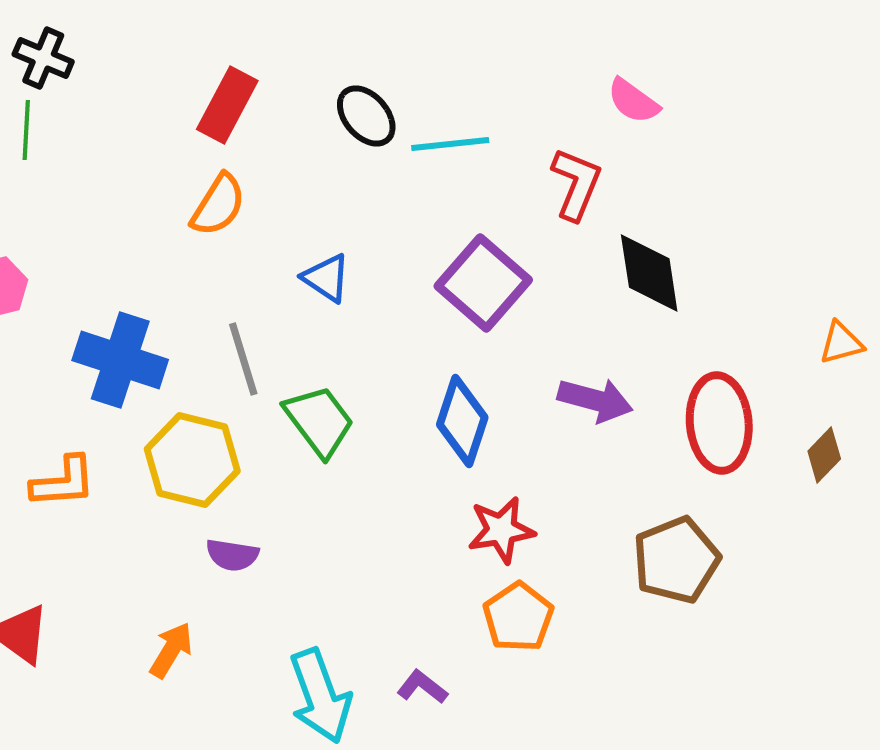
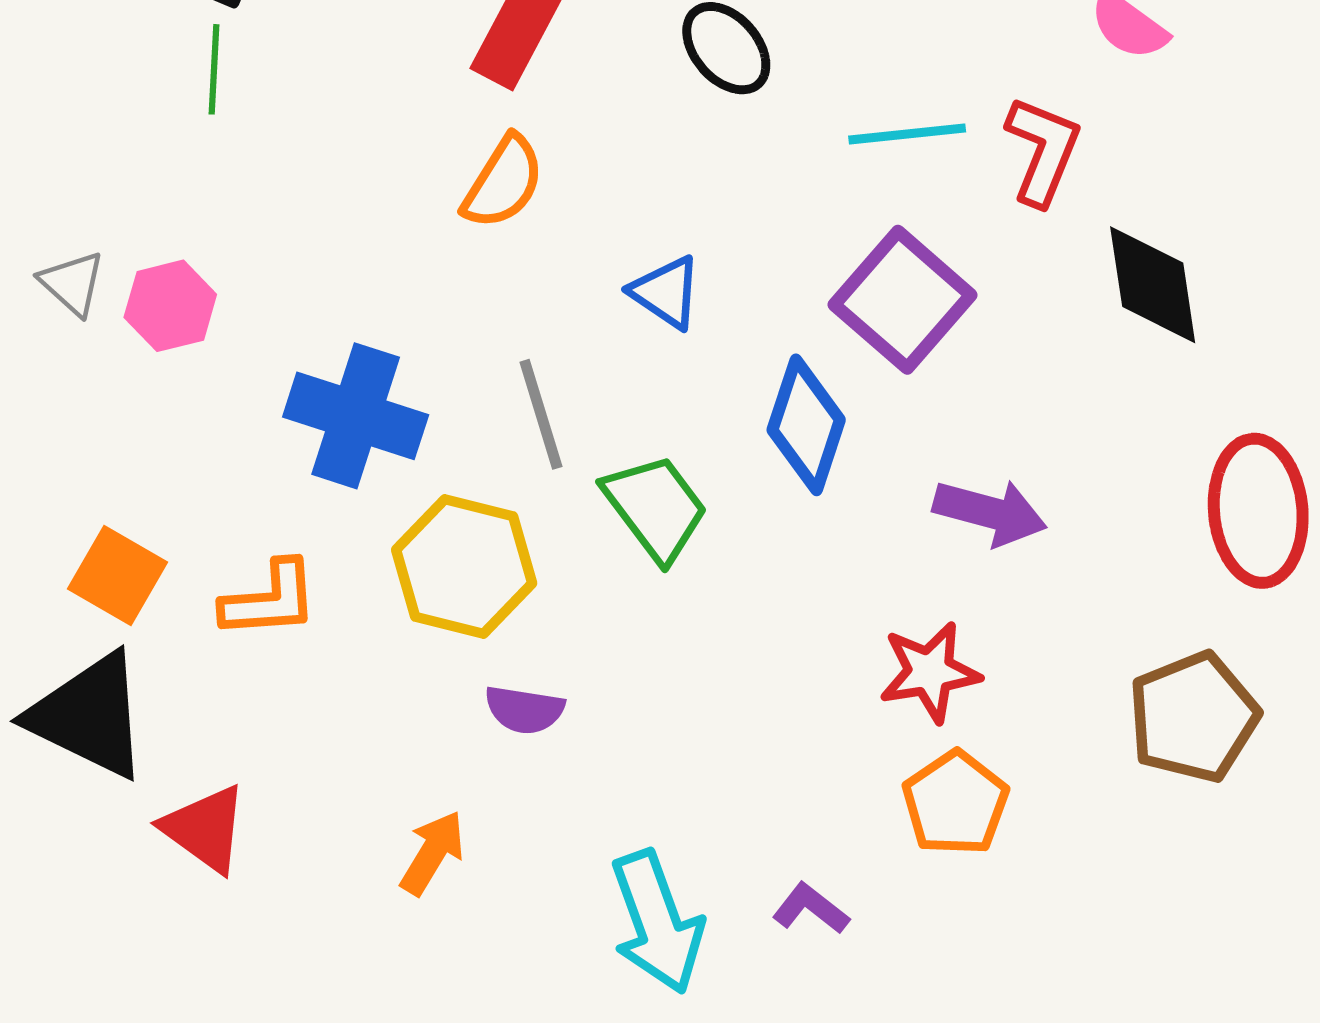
cyan line: (450, 144) -> (907, 134), moved
purple arrow: (595, 400) -> (990, 512), moved
blue diamond: (462, 421) -> (806, 425), moved

